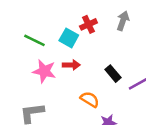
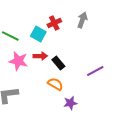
black rectangle: (113, 74) -> (58, 63), moved

